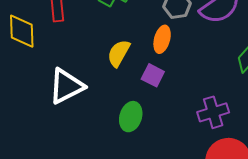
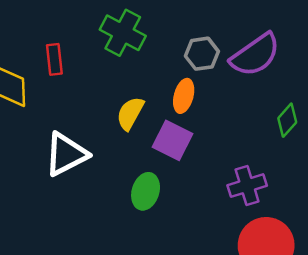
purple square: (153, 75) -> (172, 140), size x1.4

